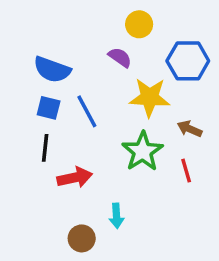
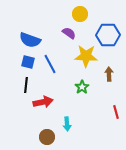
brown arrow: (190, 129) -> (109, 74), turned 64
green star: (143, 151) -> (82, 87), size x0.6
red line: (186, 171) -> (116, 112), moved

